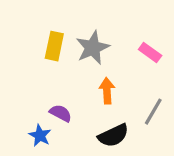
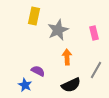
yellow rectangle: (54, 46) -> (34, 16), moved
pink rectangle: (150, 52) -> (94, 33), turned 40

